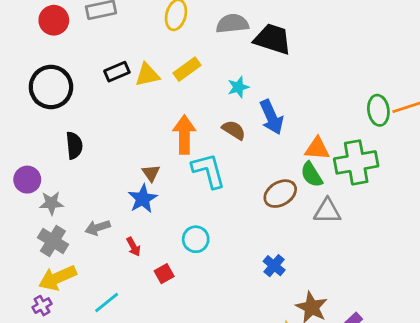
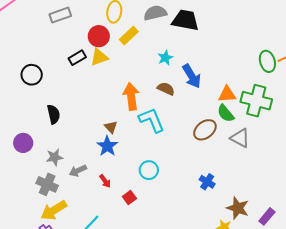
red circle: (54, 20) -> (99, 36), moved
yellow rectangle: (187, 69) -> (129, 36), moved
black circle: (51, 87) -> (32, 75), size x0.7
green cross: (356, 162) -> (256, 101), turned 32
gray star: (51, 203) -> (55, 157), moved
gray triangle: (327, 211) -> (240, 138), turned 35

